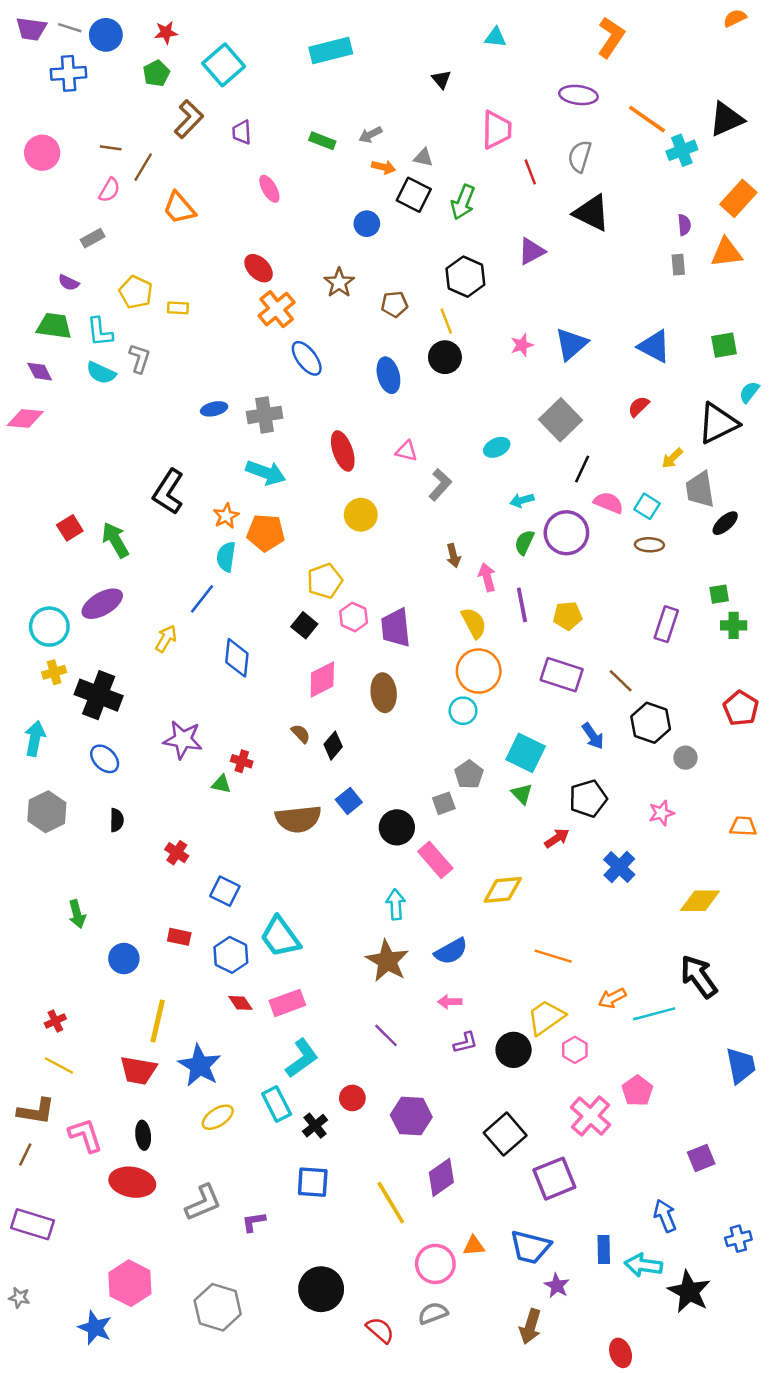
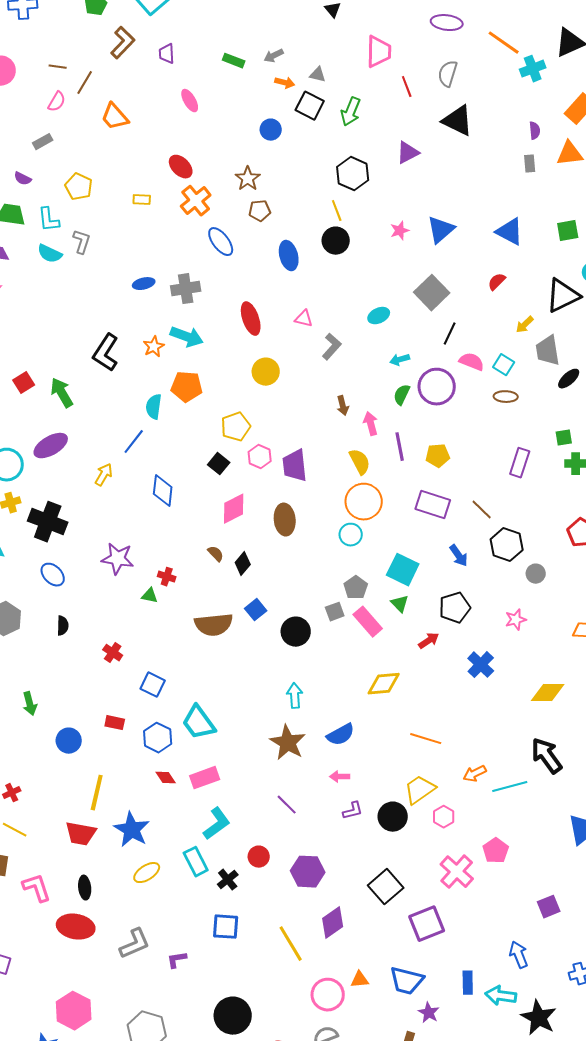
brown pentagon: (394, 304) -> (260, 211), moved
yellow rectangle: (178, 308) -> (142, 200), moved
orange star: (226, 516) -> (154, 347), moved
pink rectangle: (435, 860) -> (368, 622), moved

